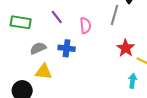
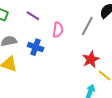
purple line: (57, 17) -> (33, 16), turned -32

